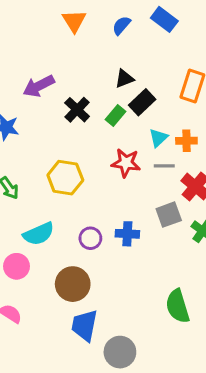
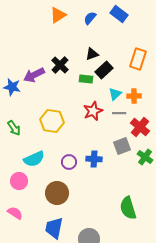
orange triangle: (74, 21) -> (58, 15), turned 30
purple arrow: (39, 86) -> (34, 75), moved
black cross: (77, 110) -> (60, 65), moved
green rectangle: (116, 116) -> (86, 79), turned 56
red star: (126, 163) -> (93, 111), turned -30
blue trapezoid: (84, 325) -> (54, 228), moved

